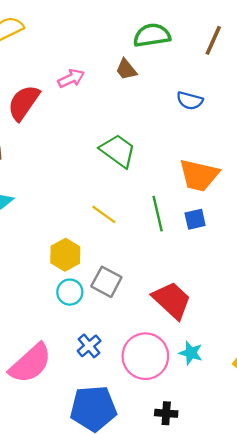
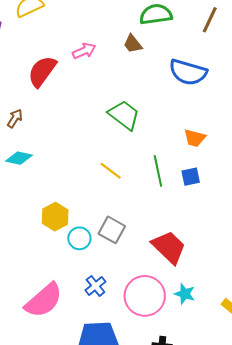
blue semicircle: (190, 101) -> (188, 72), size x1.6
orange trapezoid: (199, 175) -> (195, 138), size x0.6
yellow hexagon: (65, 255) -> (55, 217), moved

